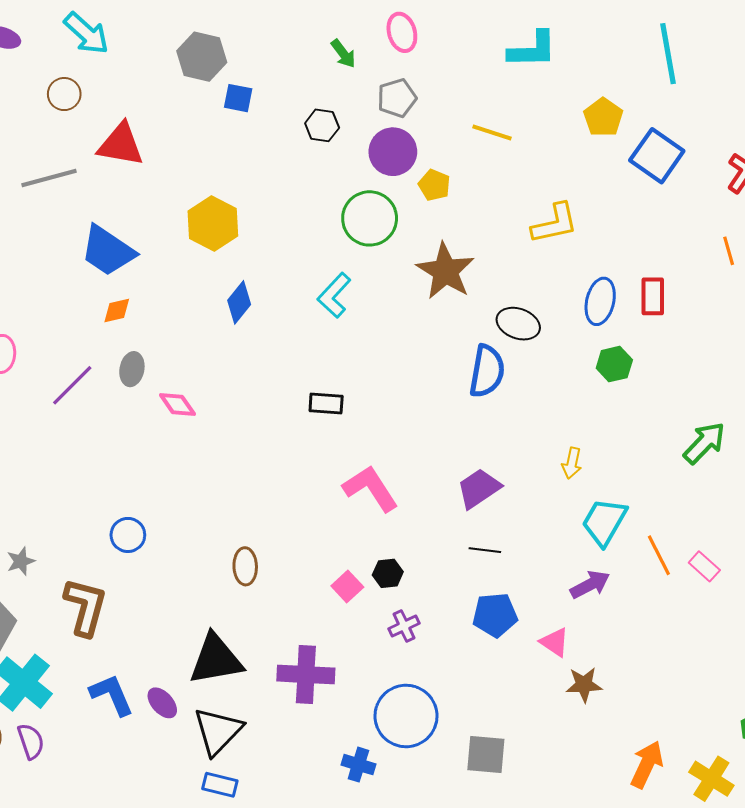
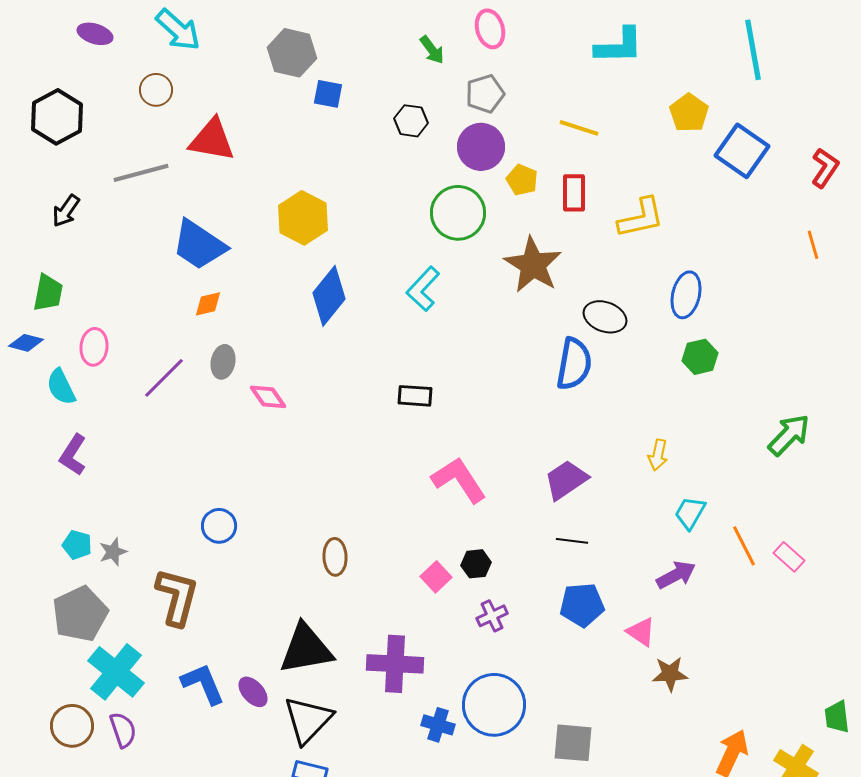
red rectangle: (653, 296) -> (574, 193), moved
blue diamond: (239, 302) -> (329, 296), size x1.4
cyan trapezoid: (604, 522) -> (690, 513), size x0.7
blue cross: (358, 765) -> (438, 725), moved

